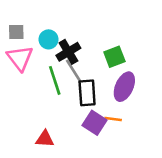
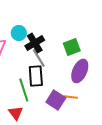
green line: (55, 80) -> (24, 90), moved
black rectangle: (87, 93) -> (36, 76), moved
red triangle: (45, 139) -> (16, 113), turned 49

